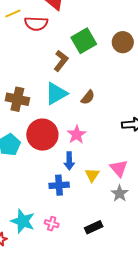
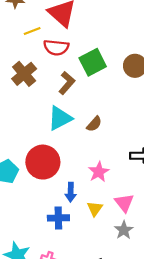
yellow line: (13, 13) -> (32, 31), moved
red semicircle: (36, 24) -> (56, 47), moved
brown cross: (17, 99) -> (24, 74), moved, turned 35
pink star: (77, 134) -> (99, 172), moved

